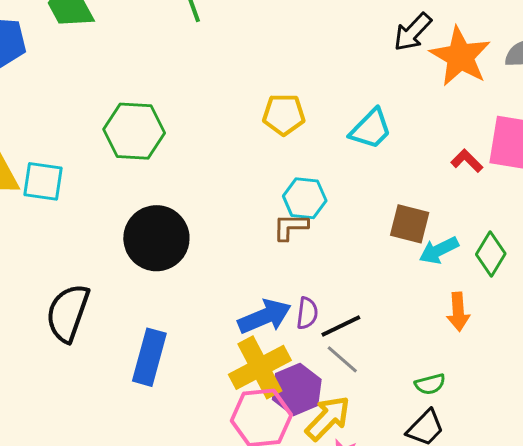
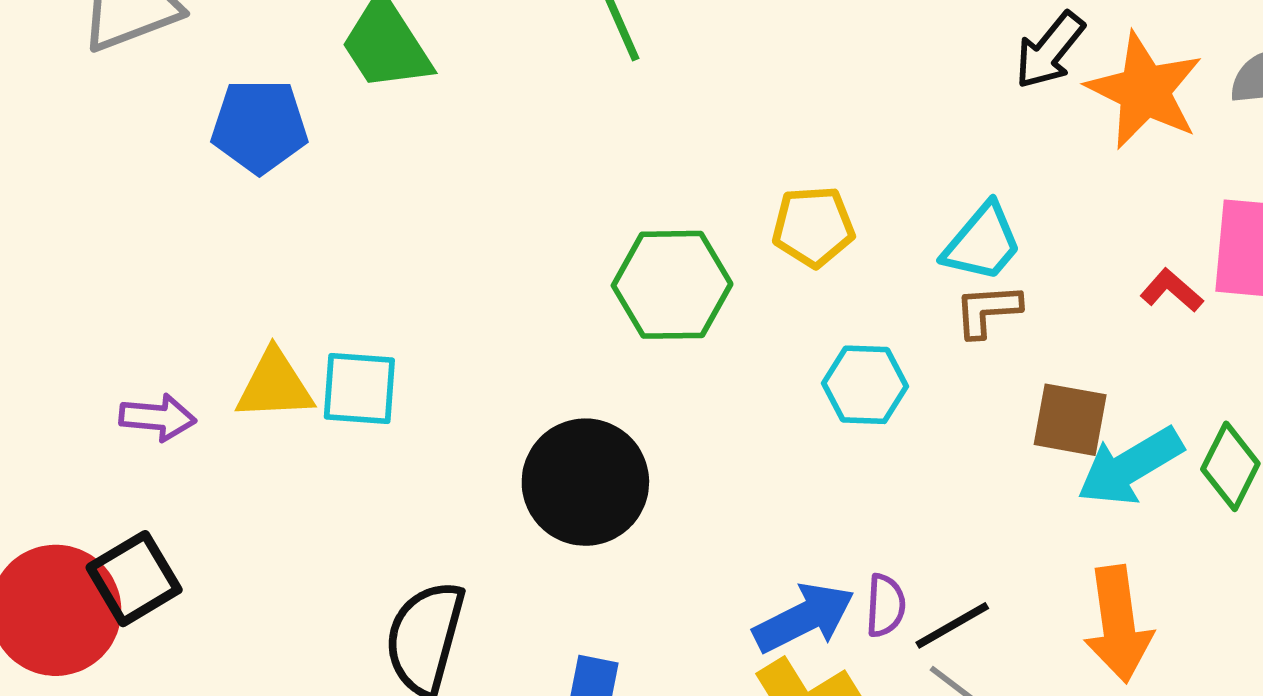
green hexagon: (134, 131) -> (672, 285), moved
brown L-shape: (291, 227) -> (988, 310), moved
cyan arrow: (439, 250) -> (1130, 466), size x1.4
orange arrow: (458, 312) -> (1118, 624), moved, size x1.5

